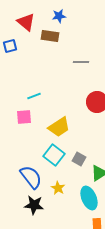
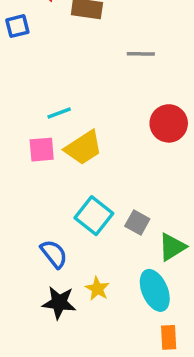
yellow trapezoid: (59, 127) -> (83, 148), moved
blue semicircle: (31, 177) -> (54, 254), size x0.7
yellow star: (58, 188) -> (97, 289), moved

